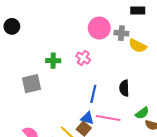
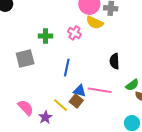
yellow semicircle: (138, 46) -> (95, 22), moved
blue line: (93, 94) -> (67, 68), moved

